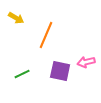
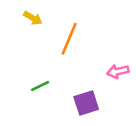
purple square: (60, 71) -> (86, 103), moved, turned -30

